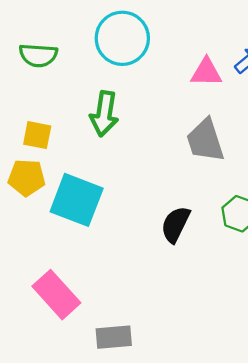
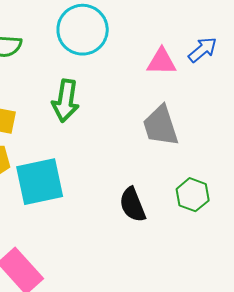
cyan square: (77, 200) -> (40, 182), turned -33
black semicircle: (175, 224) -> (133, 205), turned -48

